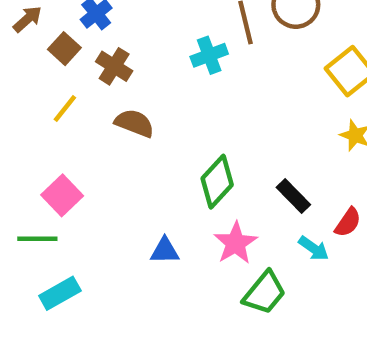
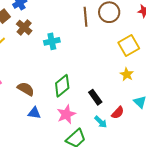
cyan cross: (209, 55) -> (52, 41), moved
brown semicircle: (134, 123) -> (26, 89), moved

